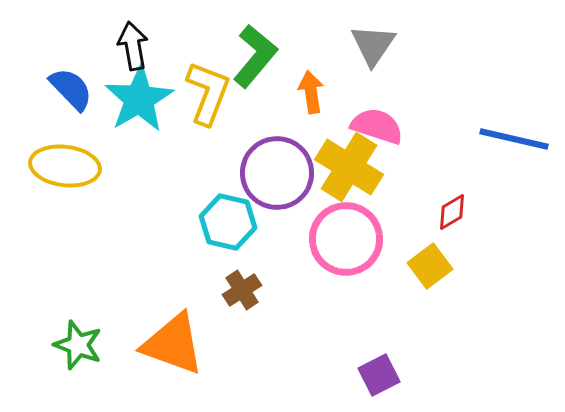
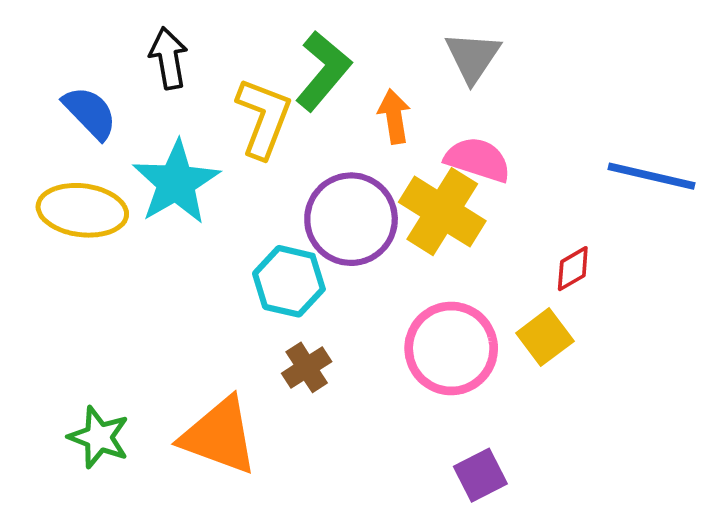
cyan star: (139, 99) -> (176, 182), moved
pink circle: (346, 239) -> (451, 348), moved

